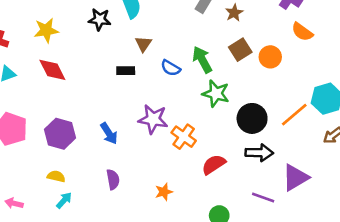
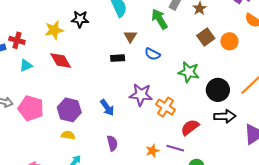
black star: (100, 19) -> (80, 19), moved
green arrow: (202, 60) -> (160, 19), moved
yellow semicircle: (56, 176) -> (68, 135), moved
purple line: (263, 198) -> (175, 148), moved

